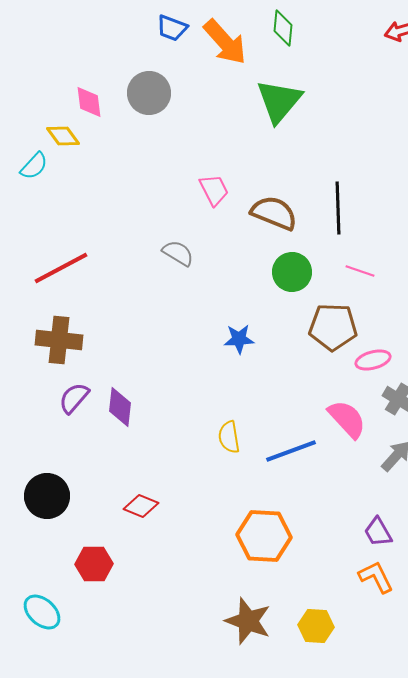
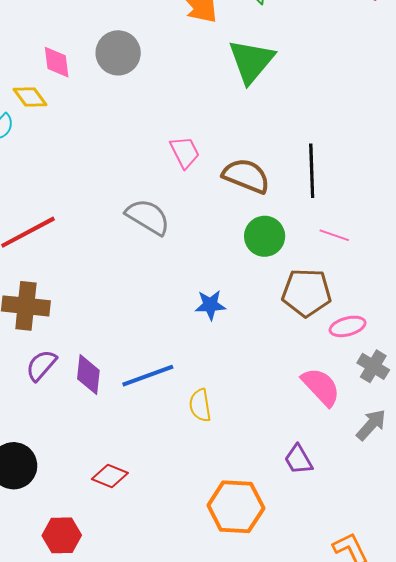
gray semicircle: (178, 253) -> (148, 217), size x1.4
blue line: (291, 451) -> (148, 376), moved
purple trapezoid: (378, 532) -> (298, 460), moved

